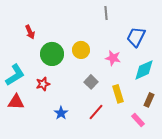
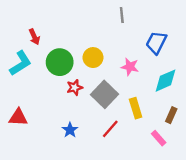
cyan L-shape: (15, 75) -> (20, 63), moved
gray square: (91, 82) -> (105, 94), size x1.6
red star: (43, 84) -> (75, 87), moved

